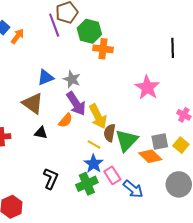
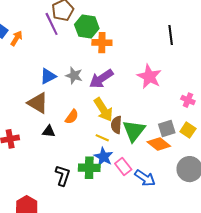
purple arrow: (76, 104) -> (101, 79), moved, turned 95
green cross: (87, 184) -> (89, 168), moved, turned 30

